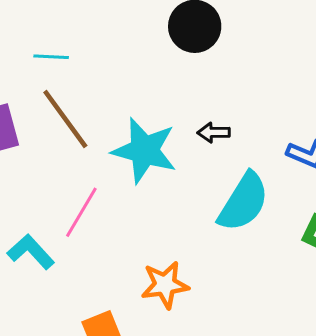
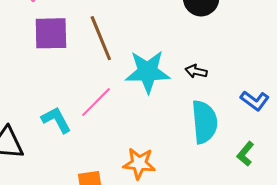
cyan star: (144, 150) -> (148, 72), turned -30
cyan semicircle: (243, 202) -> (204, 122), turned -51

